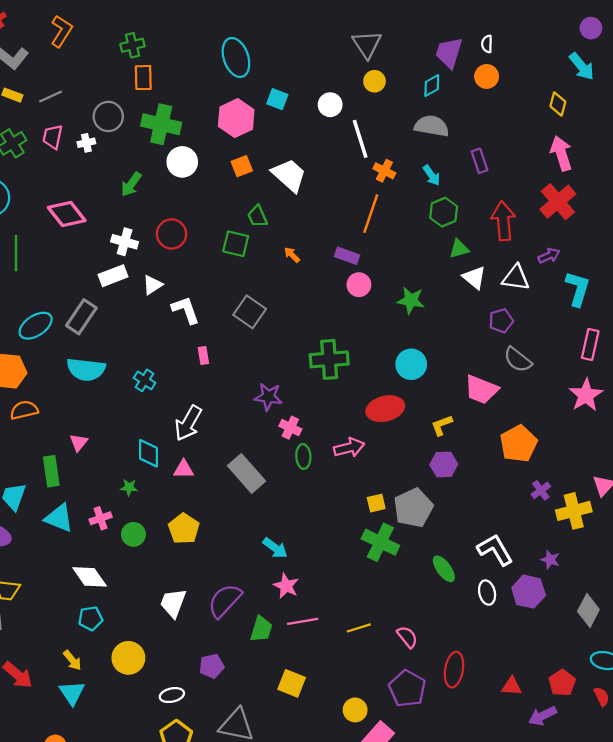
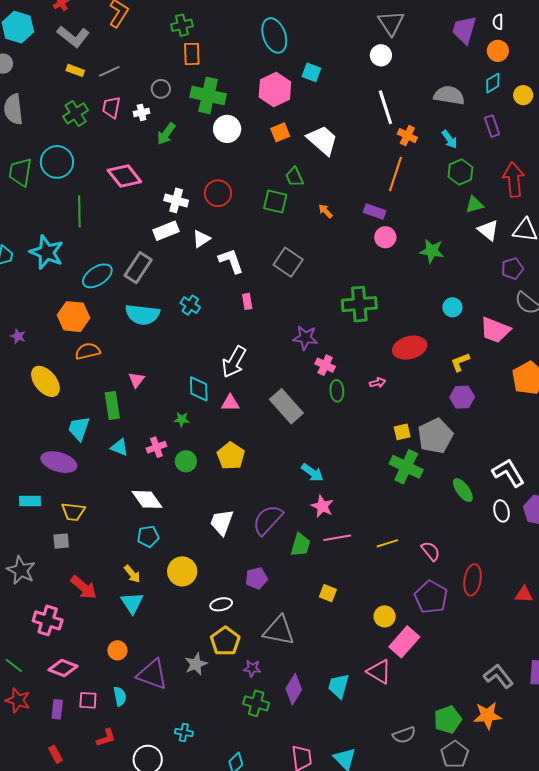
yellow circle: (374, 81) -> (523, 95), moved
cyan diamond: (432, 86) -> (493, 83), moved
white circle: (330, 105) -> (381, 55), moved
gray circle: (108, 116) -> (161, 89), size x0.7
green arrow: (131, 184) -> (166, 134), moved
cyan circle: (411, 364) -> (452, 307), moved, size x0.7
cyan cross: (145, 380) -> (190, 305), moved
pink arrow: (349, 448) -> (378, 383), size x0.6
cyan triangle: (59, 518) -> (119, 447), size x0.7
yellow square: (292, 683) -> (328, 593), size x0.7

